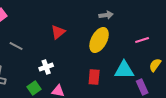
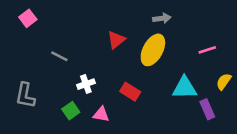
red triangle: (58, 32) -> (116, 40), moved
gray line: (16, 46) -> (59, 56), moved
red rectangle: (94, 77) -> (130, 92), moved, turned -63

